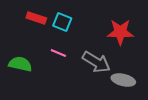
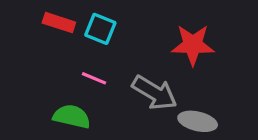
green semicircle: (20, 64) -> (72, 117), moved

